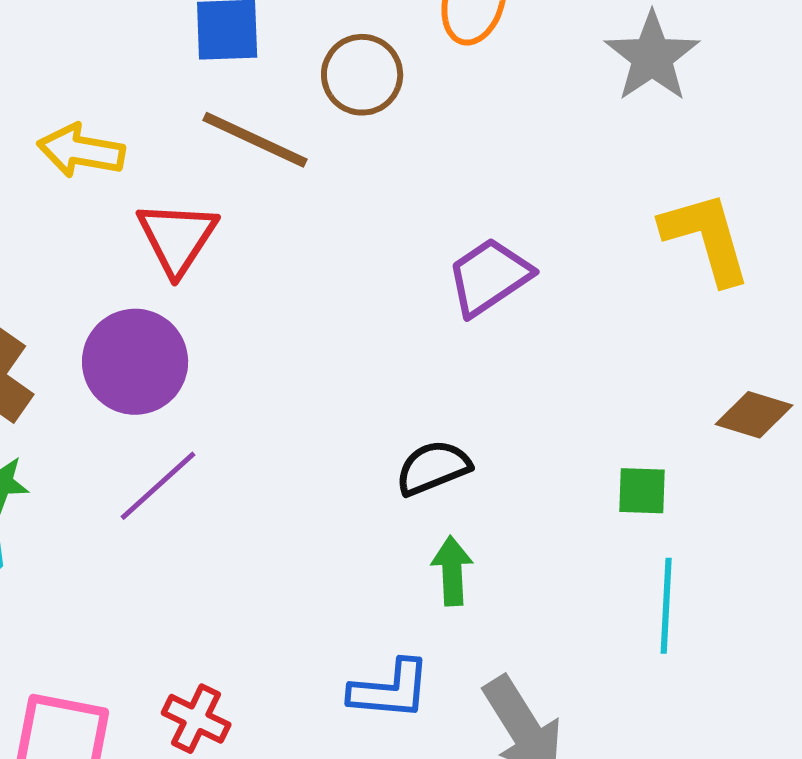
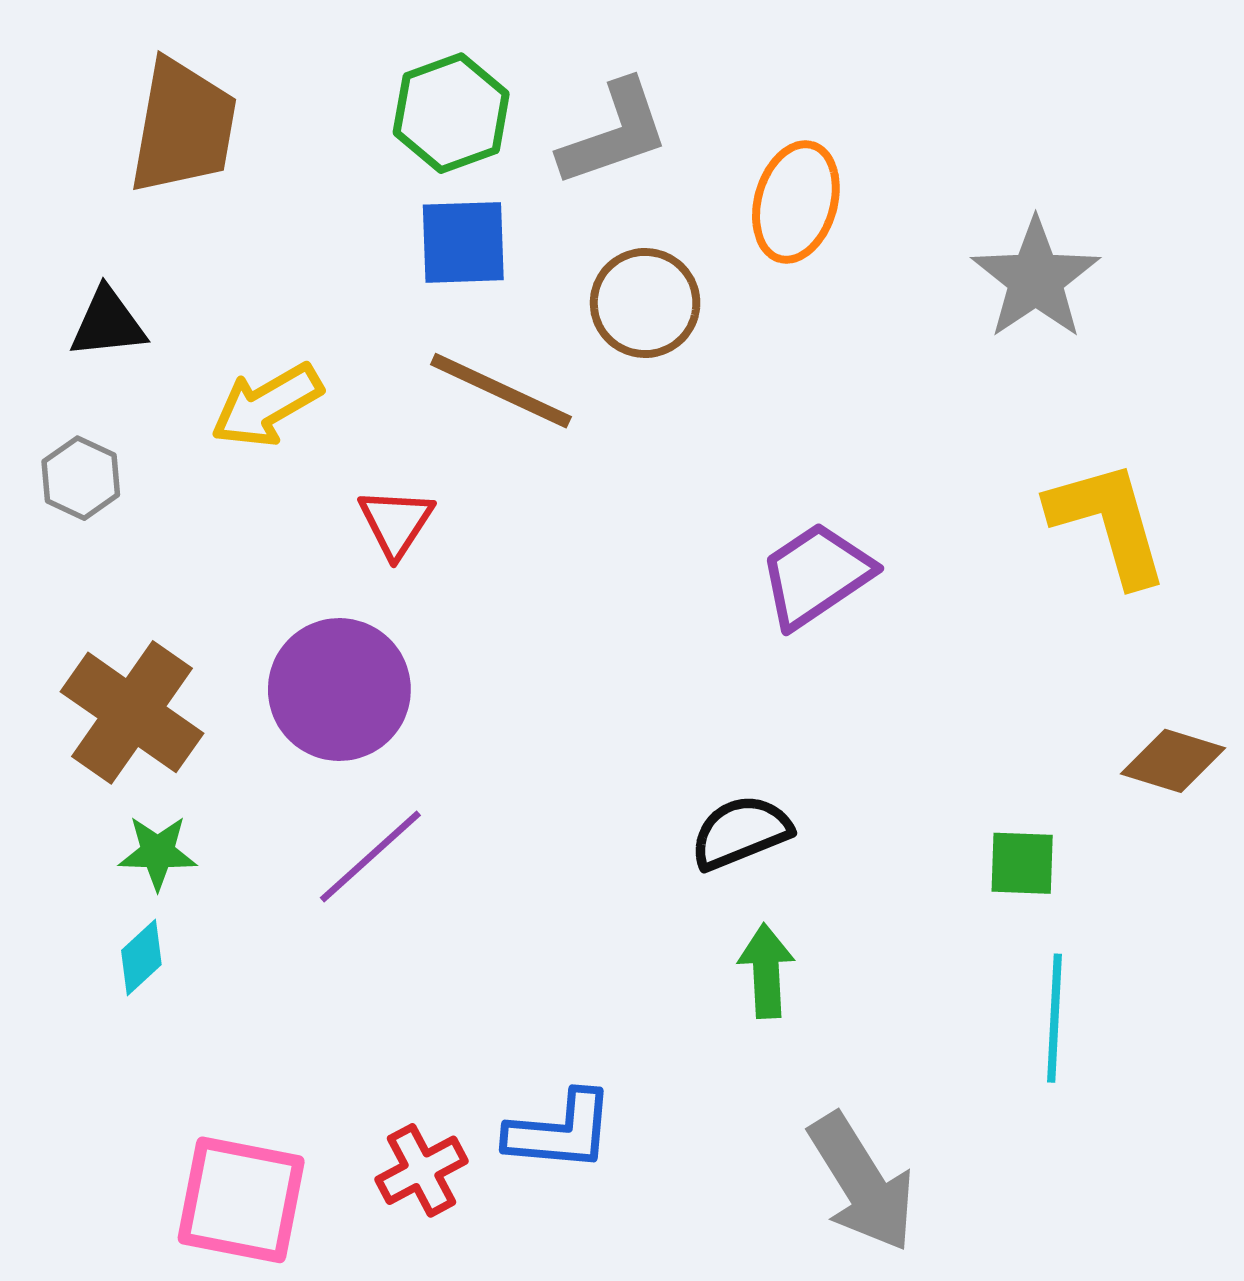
yellow arrow: (81, 151) -> (267, 405), turned -40
red triangle: (177, 238) -> (396, 523), size x0.7
blue L-shape: (390, 690) -> (560, 1131), moved
red cross: (196, 719) -> (422, 1170), turned 36

